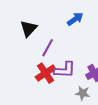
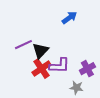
black triangle: (29, 29) -> (40, 51), moved
purple line: (48, 48) -> (23, 45), moved, turned 36

